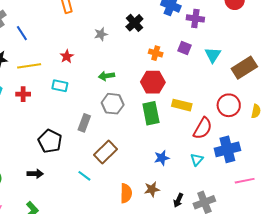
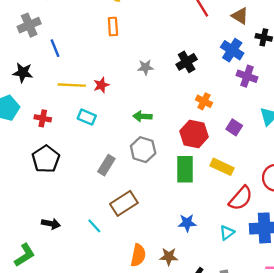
purple cross: (195, 18) -> (247, 76), moved
purple square: (184, 48) -> (234, 127), moved
yellow line: (29, 66) -> (72, 85), moved
black pentagon: (50, 141) -> (46, 159), moved
black arrow: (35, 174) -> (51, 224), moved

